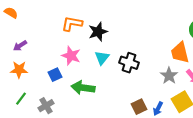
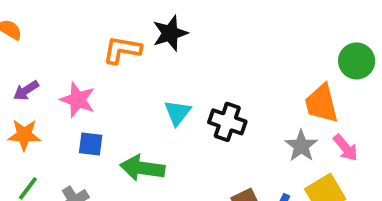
black star: (98, 32) -> (170, 33), moved
pink star: (71, 56) -> (78, 100), moved
blue square: (55, 75) -> (91, 144), turned 32

